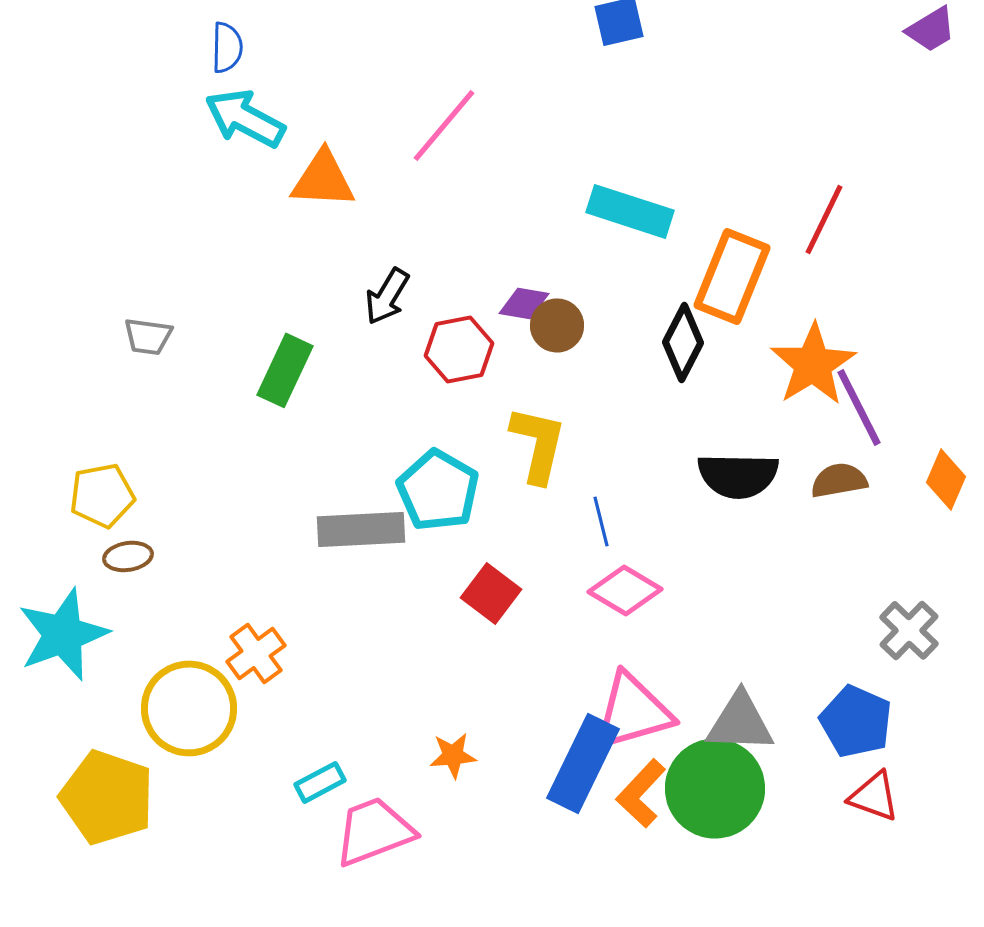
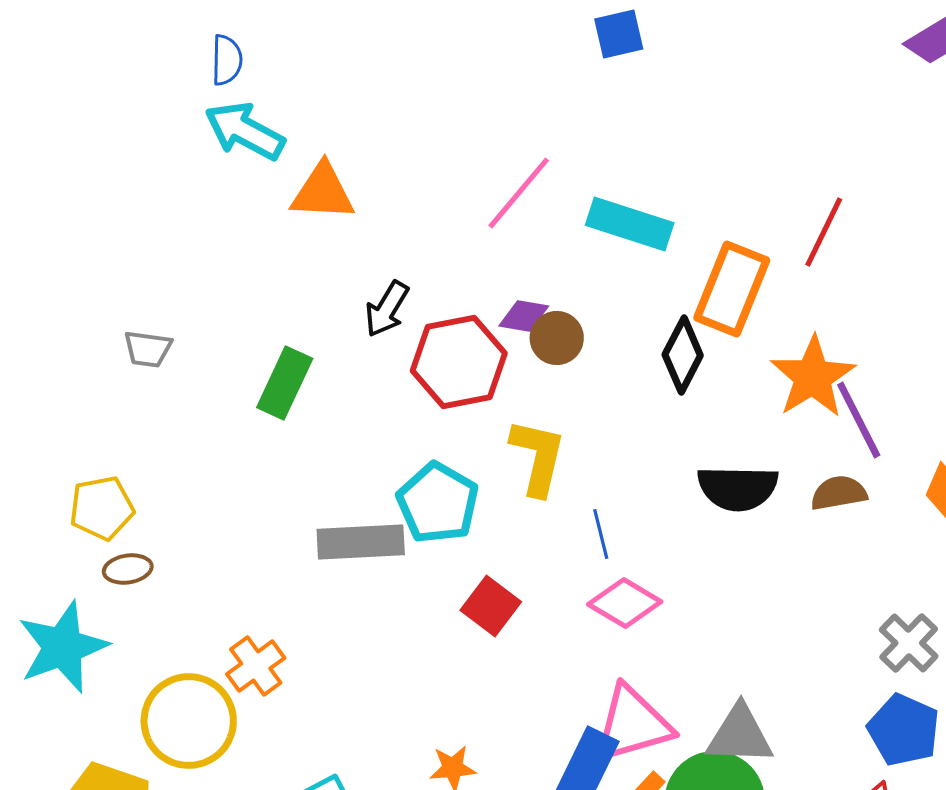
pink line: (444, 125) -> (519, 193), moved
red hexagon: (459, 349) -> (459, 362), size x1.4
blue pentagon: (856, 721) -> (904, 730), moved

